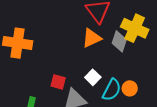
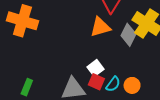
red square: (58, 82) -> (96, 82), moved
cyan semicircle: (112, 90) -> (113, 84), size x0.7

